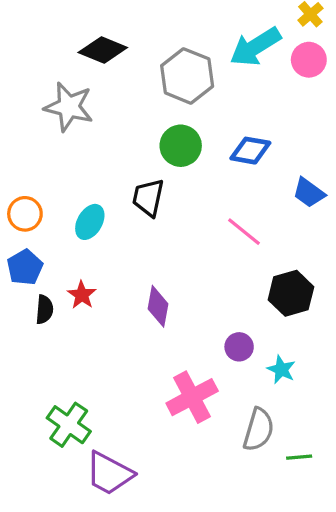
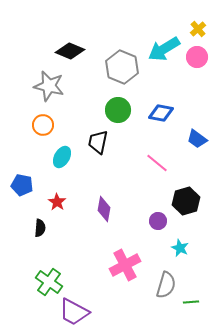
orange circle: (25, 214) -> (43, 125), moved
blue pentagon: (25, 267) -> (22, 185), turned -30
black semicircle: (44, 310) -> (40, 228), moved
purple circle: (239, 347) -> (158, 221), moved

